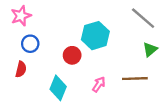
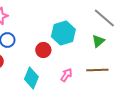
green triangle: (150, 49) -> (98, 41), moved

